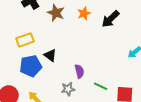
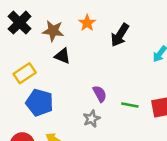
black arrow: (110, 19) -> (120, 35), moved
black triangle: (50, 55) -> (62, 56), moved
blue pentagon: (31, 66) -> (40, 103), turned -30

